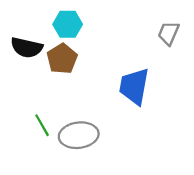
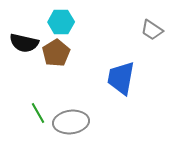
gray trapezoid: (169, 33) -> (152, 30), turned -80

